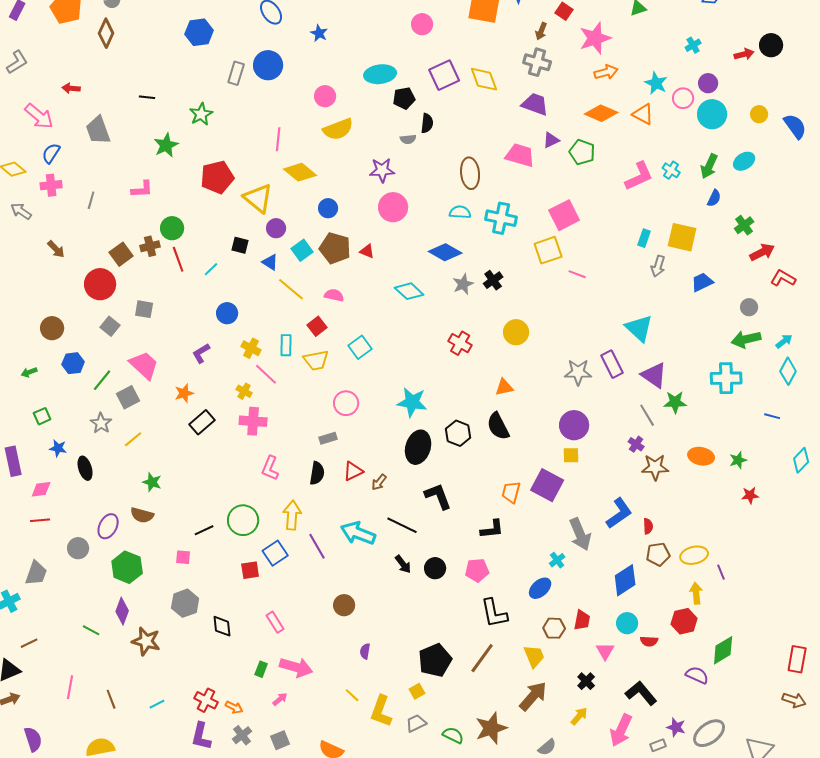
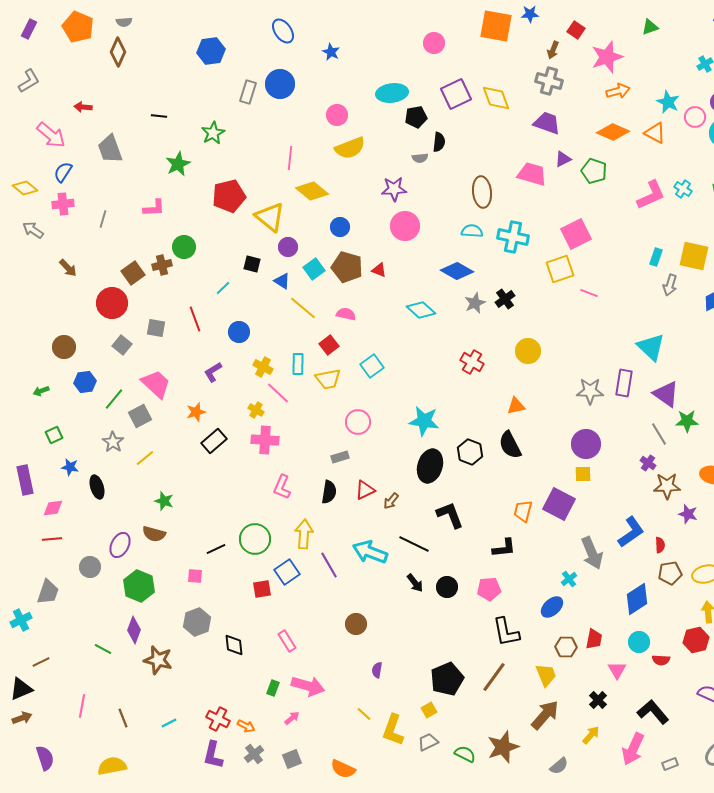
red line: (178, 259) -> (195, 319), moved
purple rectangle: (612, 364) -> (624, 383), turned 36
purple star: (676, 727) -> (688, 514), moved

